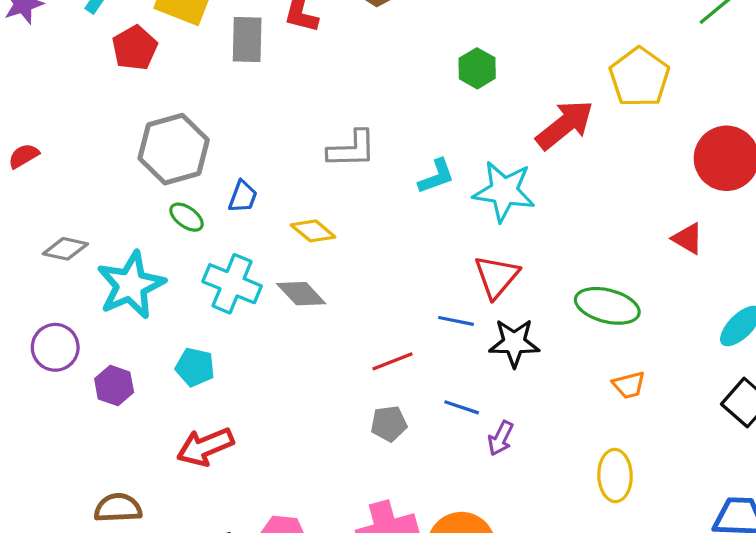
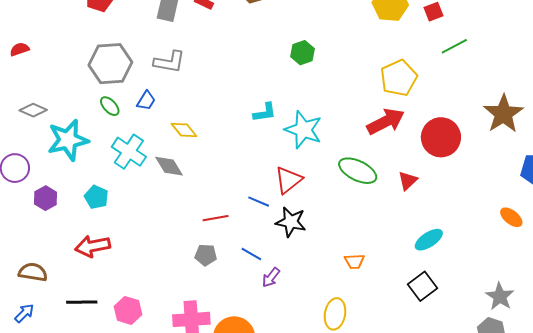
red arrow: (565, 125) -> (386, 121), moved
gray L-shape: (352, 149) -> (169, 62), moved
red triangle: (688, 239) -> (408, 181), turned 35
green ellipse: (607, 306) -> (358, 171), moved

